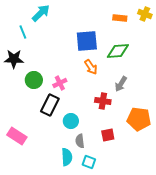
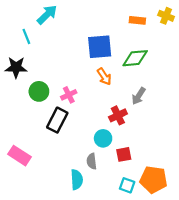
red cross: (103, 101) -> (118, 115), turned -35
orange pentagon: (139, 119) -> (153, 180), moved
cyan circle: (71, 121) -> (103, 138), moved
cyan square: (89, 162) -> (127, 185), moved

